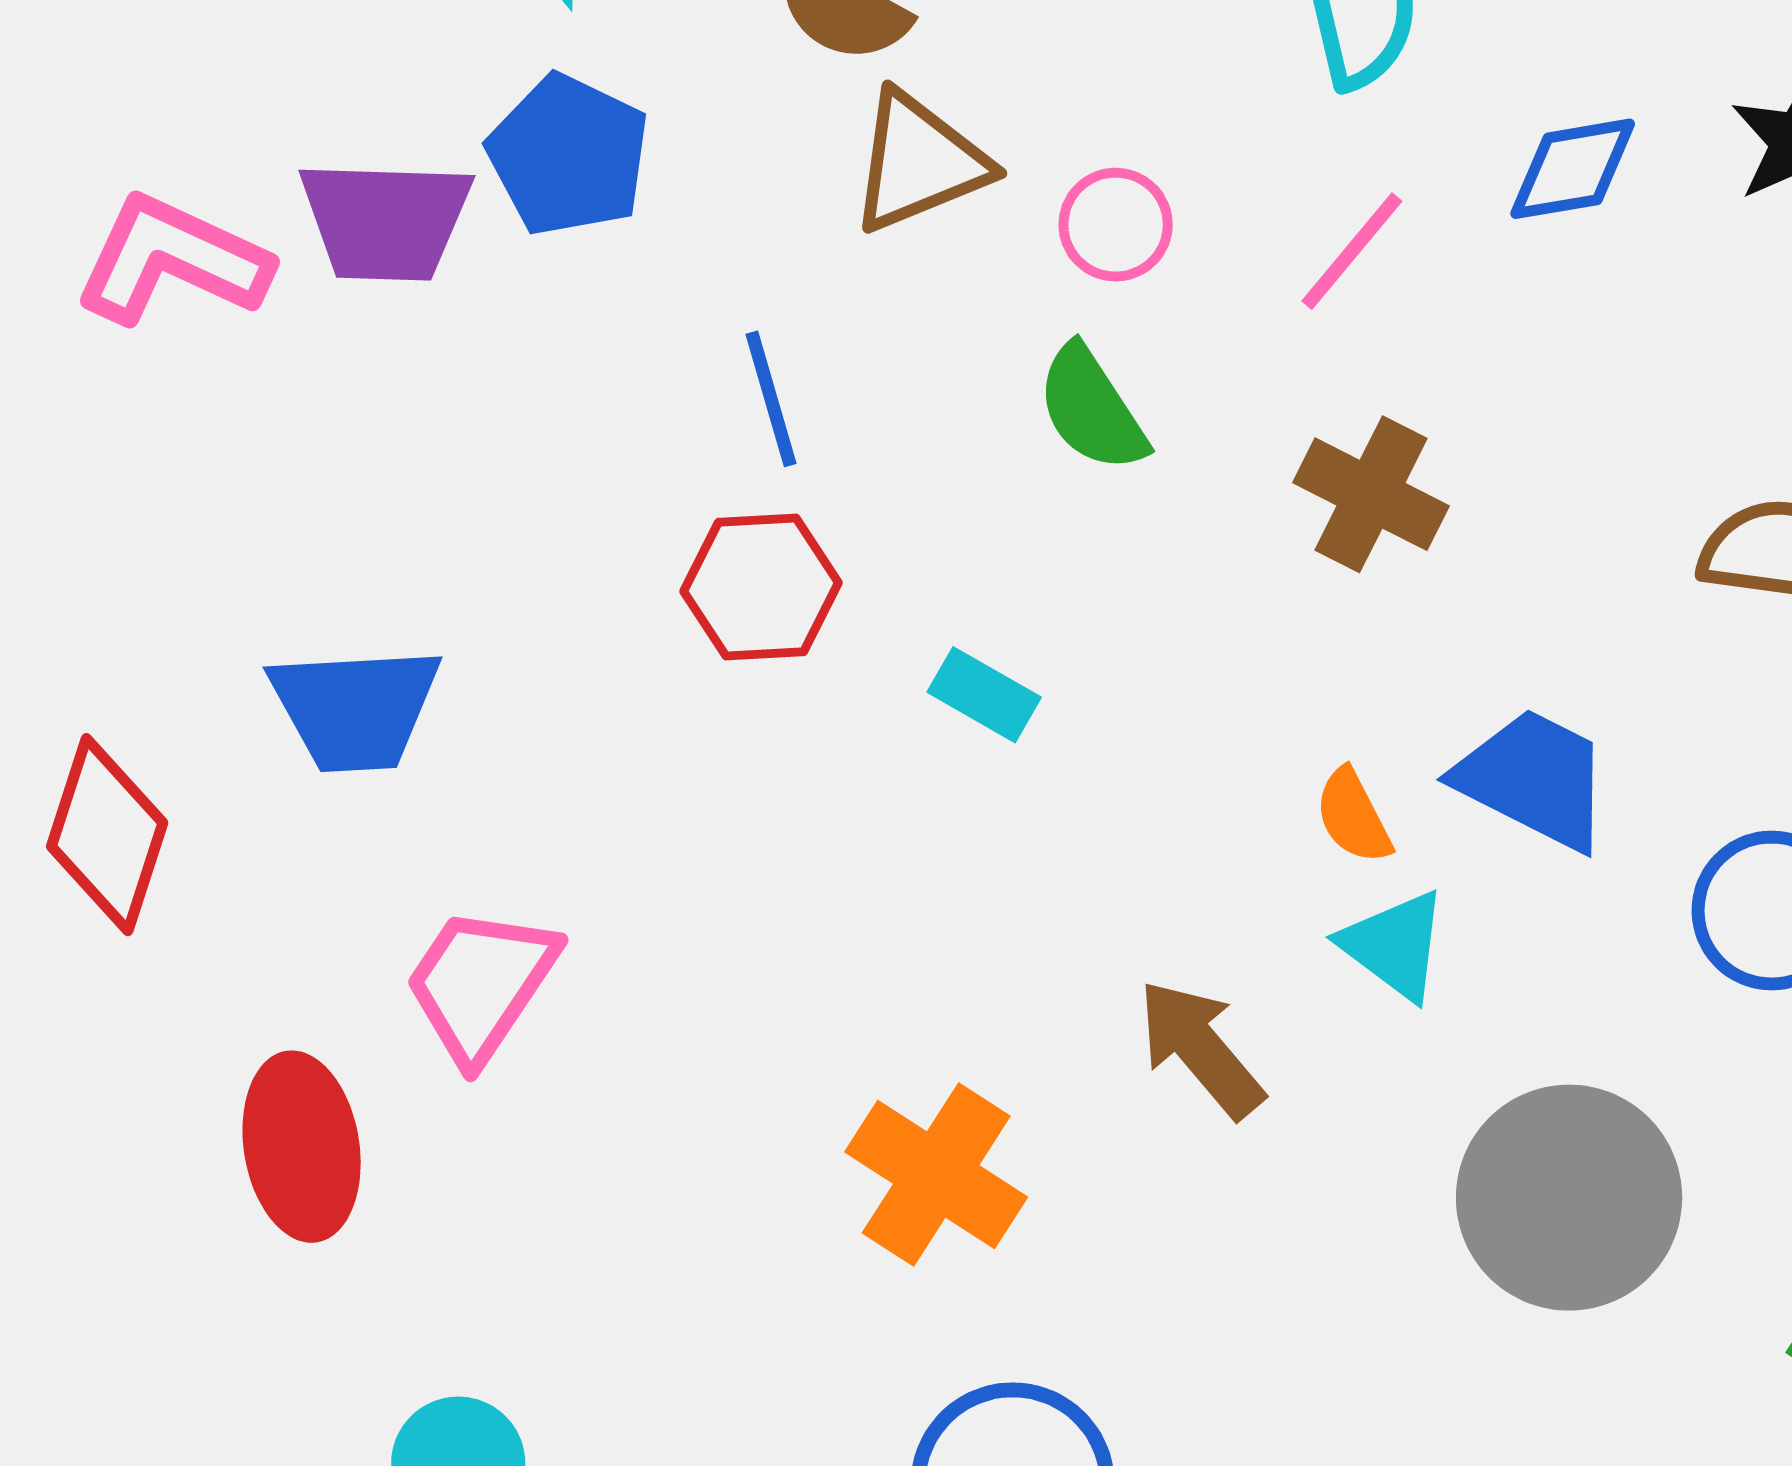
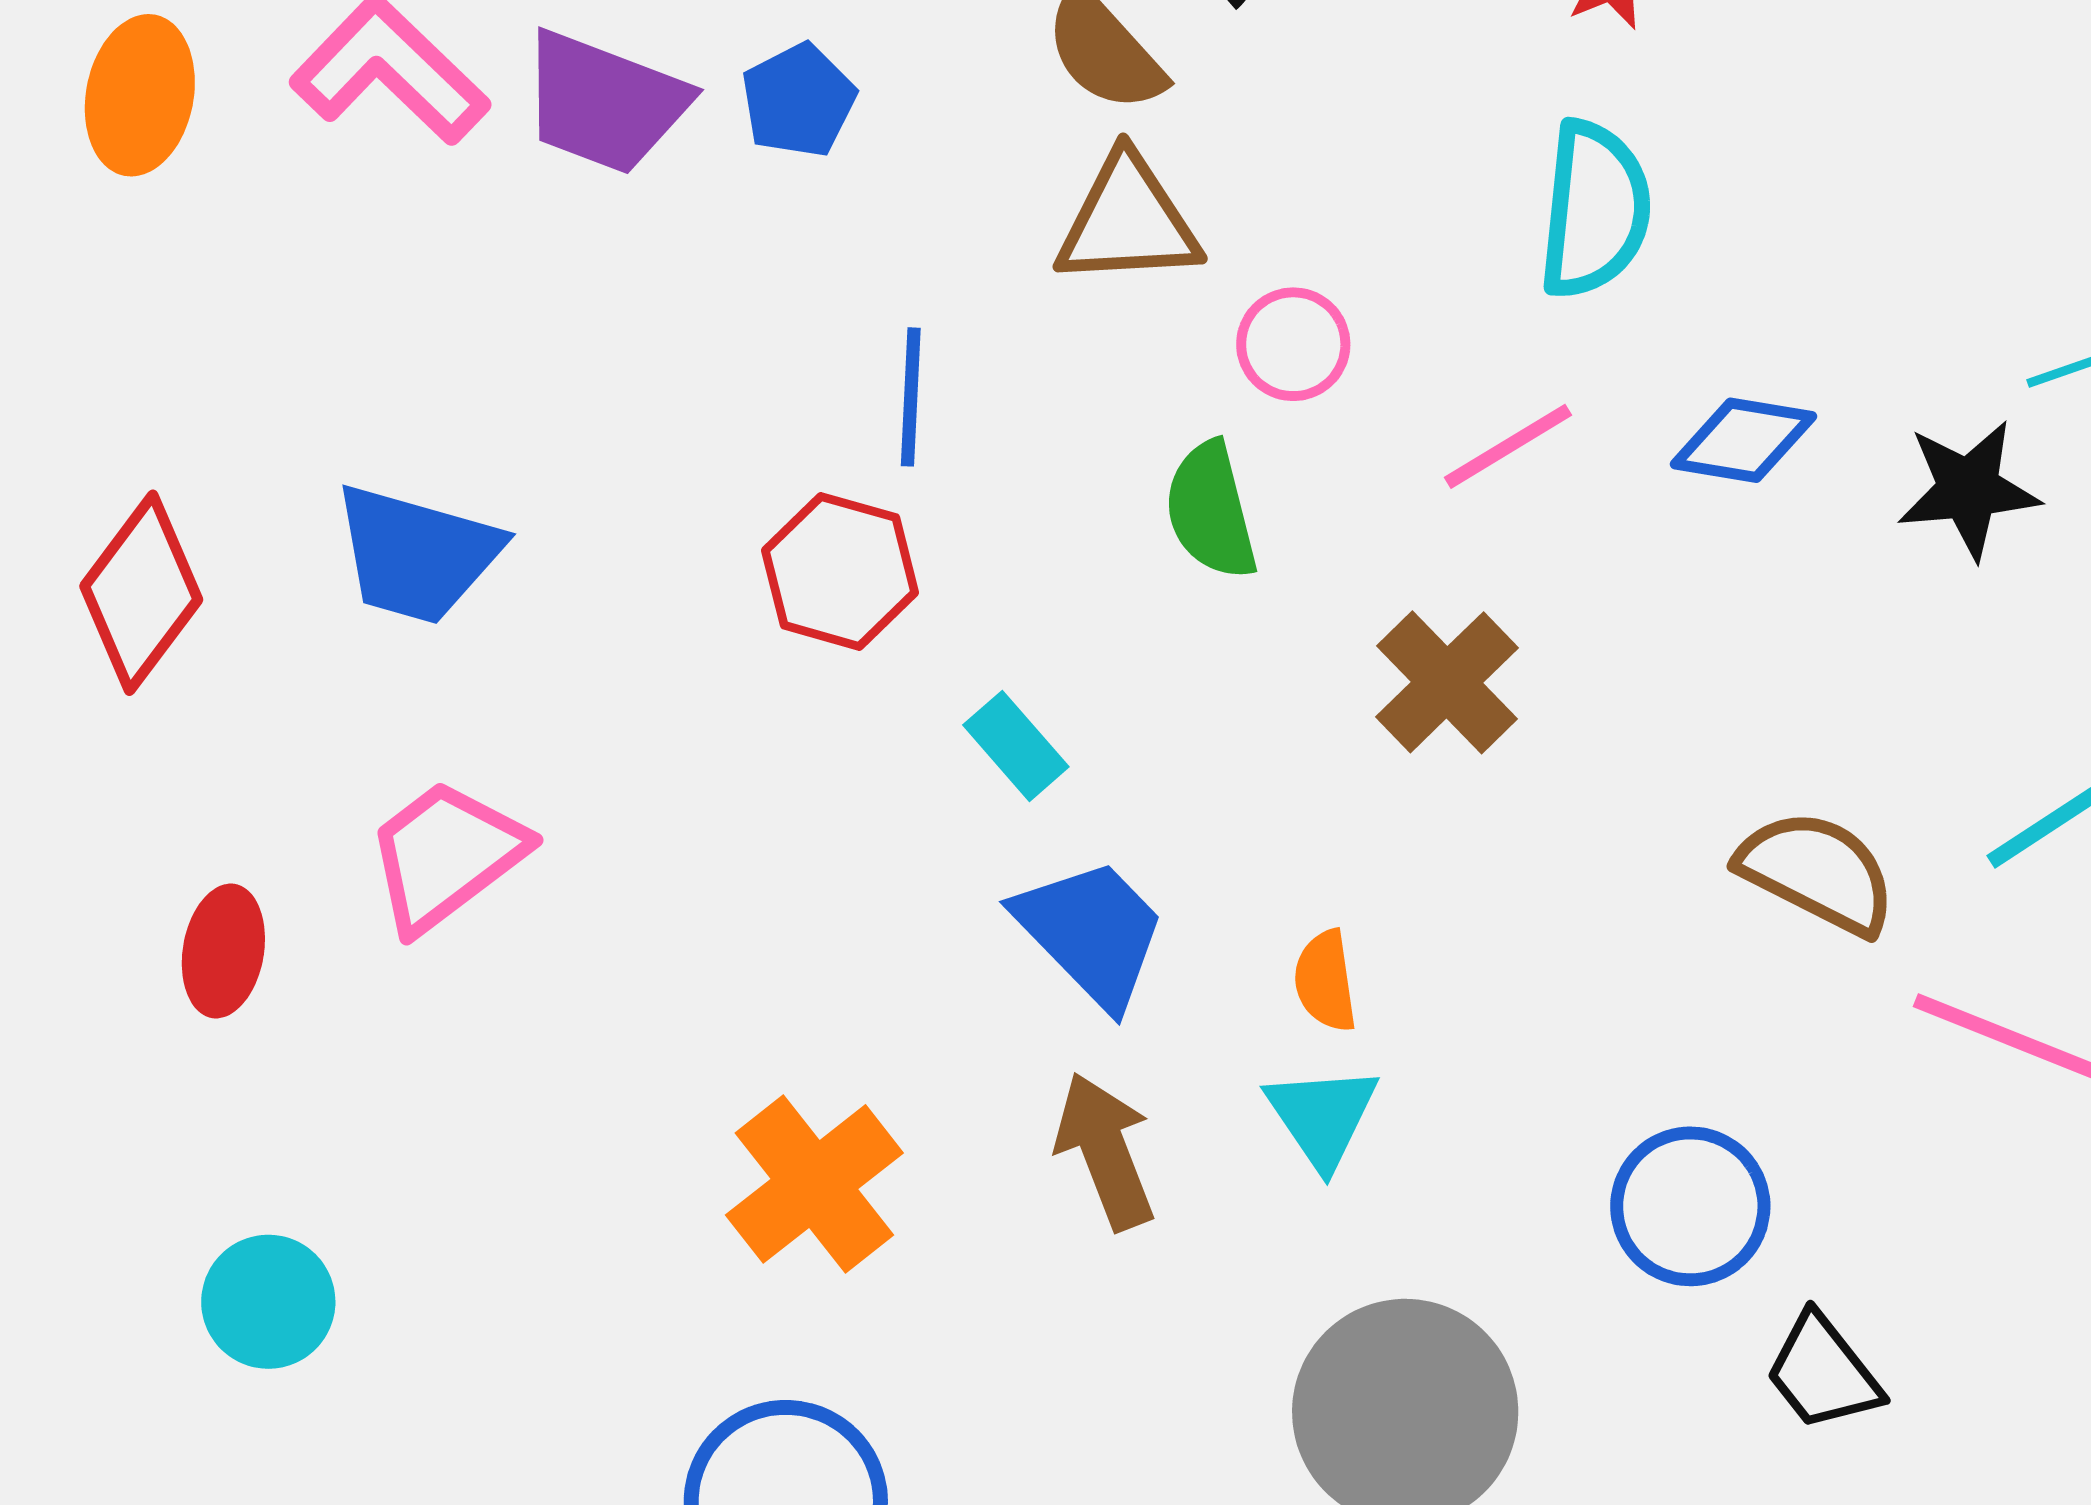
blue pentagon: (568, 155) -> (799, 100), size x0.7
blue trapezoid: (1534, 779) -> (1091, 932), moved
red ellipse: (302, 1147) -> (223, 951), size x0.7

